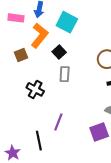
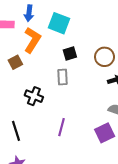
black square: (59, 52) -> (70, 53), moved, turned 32
black line: (39, 141) -> (16, 131), moved

